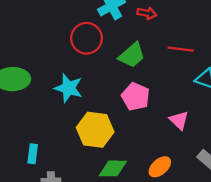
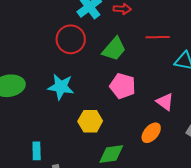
yellow hexagon: (95, 130) -> (90, 121), size x0.7
orange ellipse: (160, 167) -> (151, 133), moved

